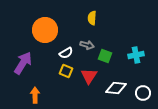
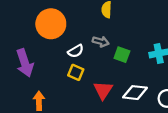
purple arrow: (23, 63) -> (25, 63), turned 130
red triangle: (89, 76) -> (103, 90), moved

